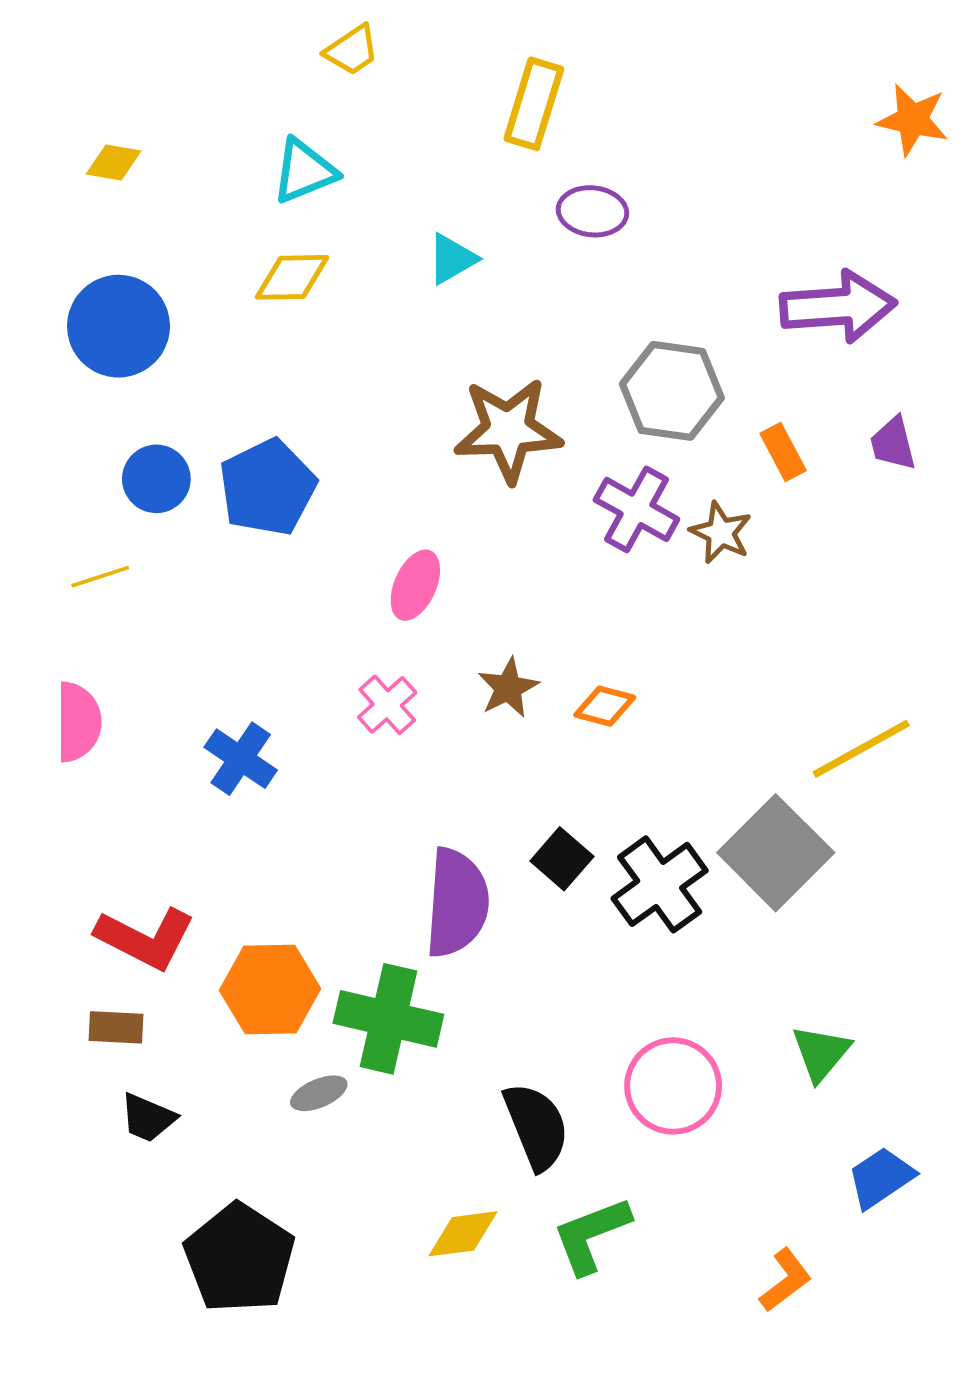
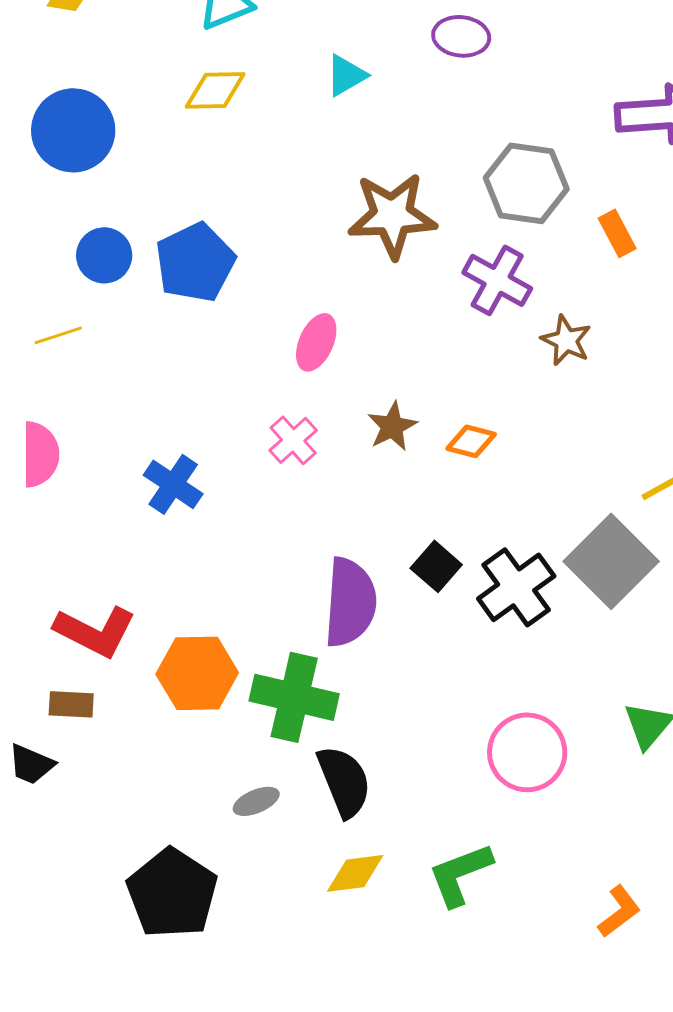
brown star: (721, 533) -> (566, 340), moved
gray ellipse: (319, 1093) -> (256, 801), moved
black trapezoid: (148, 1118) -> (31, 764), moved
black semicircle: (536, 1126) -> (344, 781), moved

